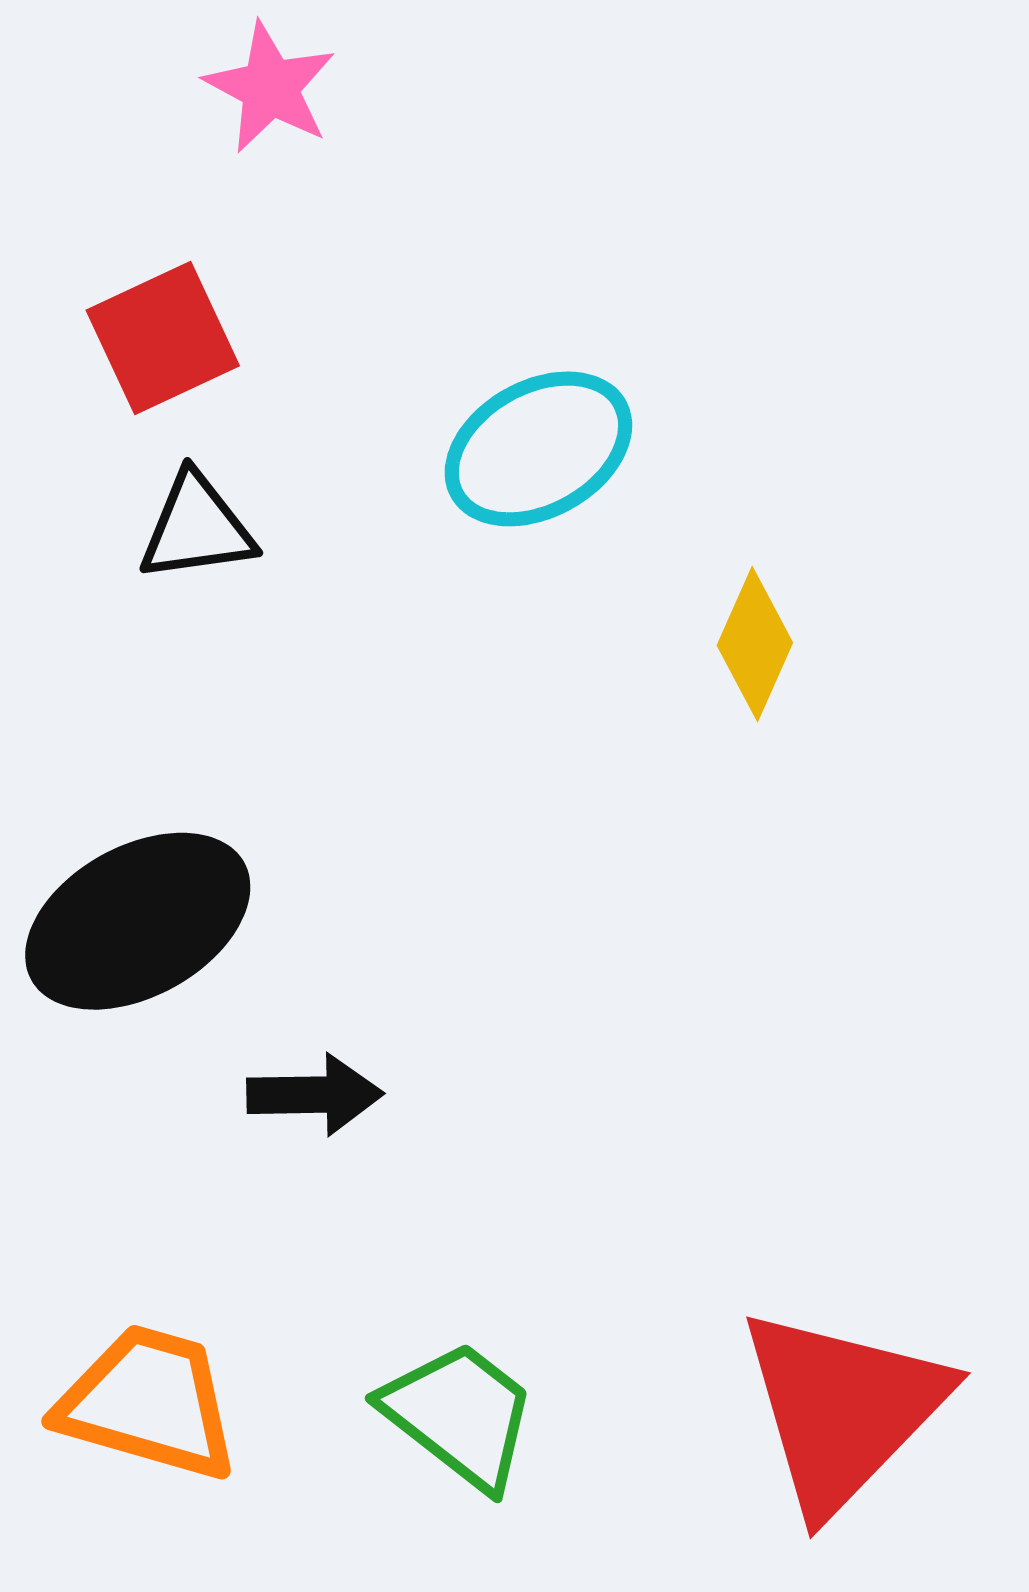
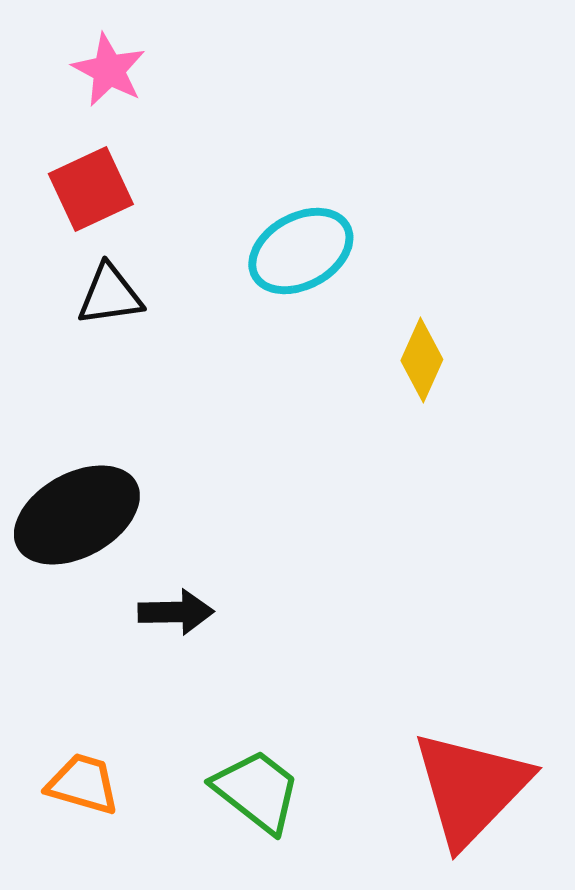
pink star: (270, 88) -> (109, 70), moved
orange trapezoid: (148, 1402) -> (83, 784), size x0.7

